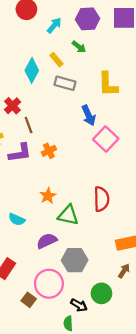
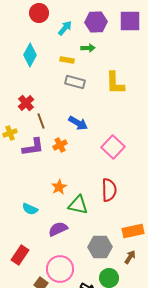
green arrow: (79, 47) -> (88, 48), turned -40
yellow rectangle: (56, 60) -> (67, 60), turned -40
cyan diamond: (32, 70) -> (30, 55), moved
blue arrow: (89, 115) -> (78, 123), moved, turned -36
pink square: (106, 139) -> (113, 147), moved
gray hexagon: (75, 260) -> (100, 247), moved

